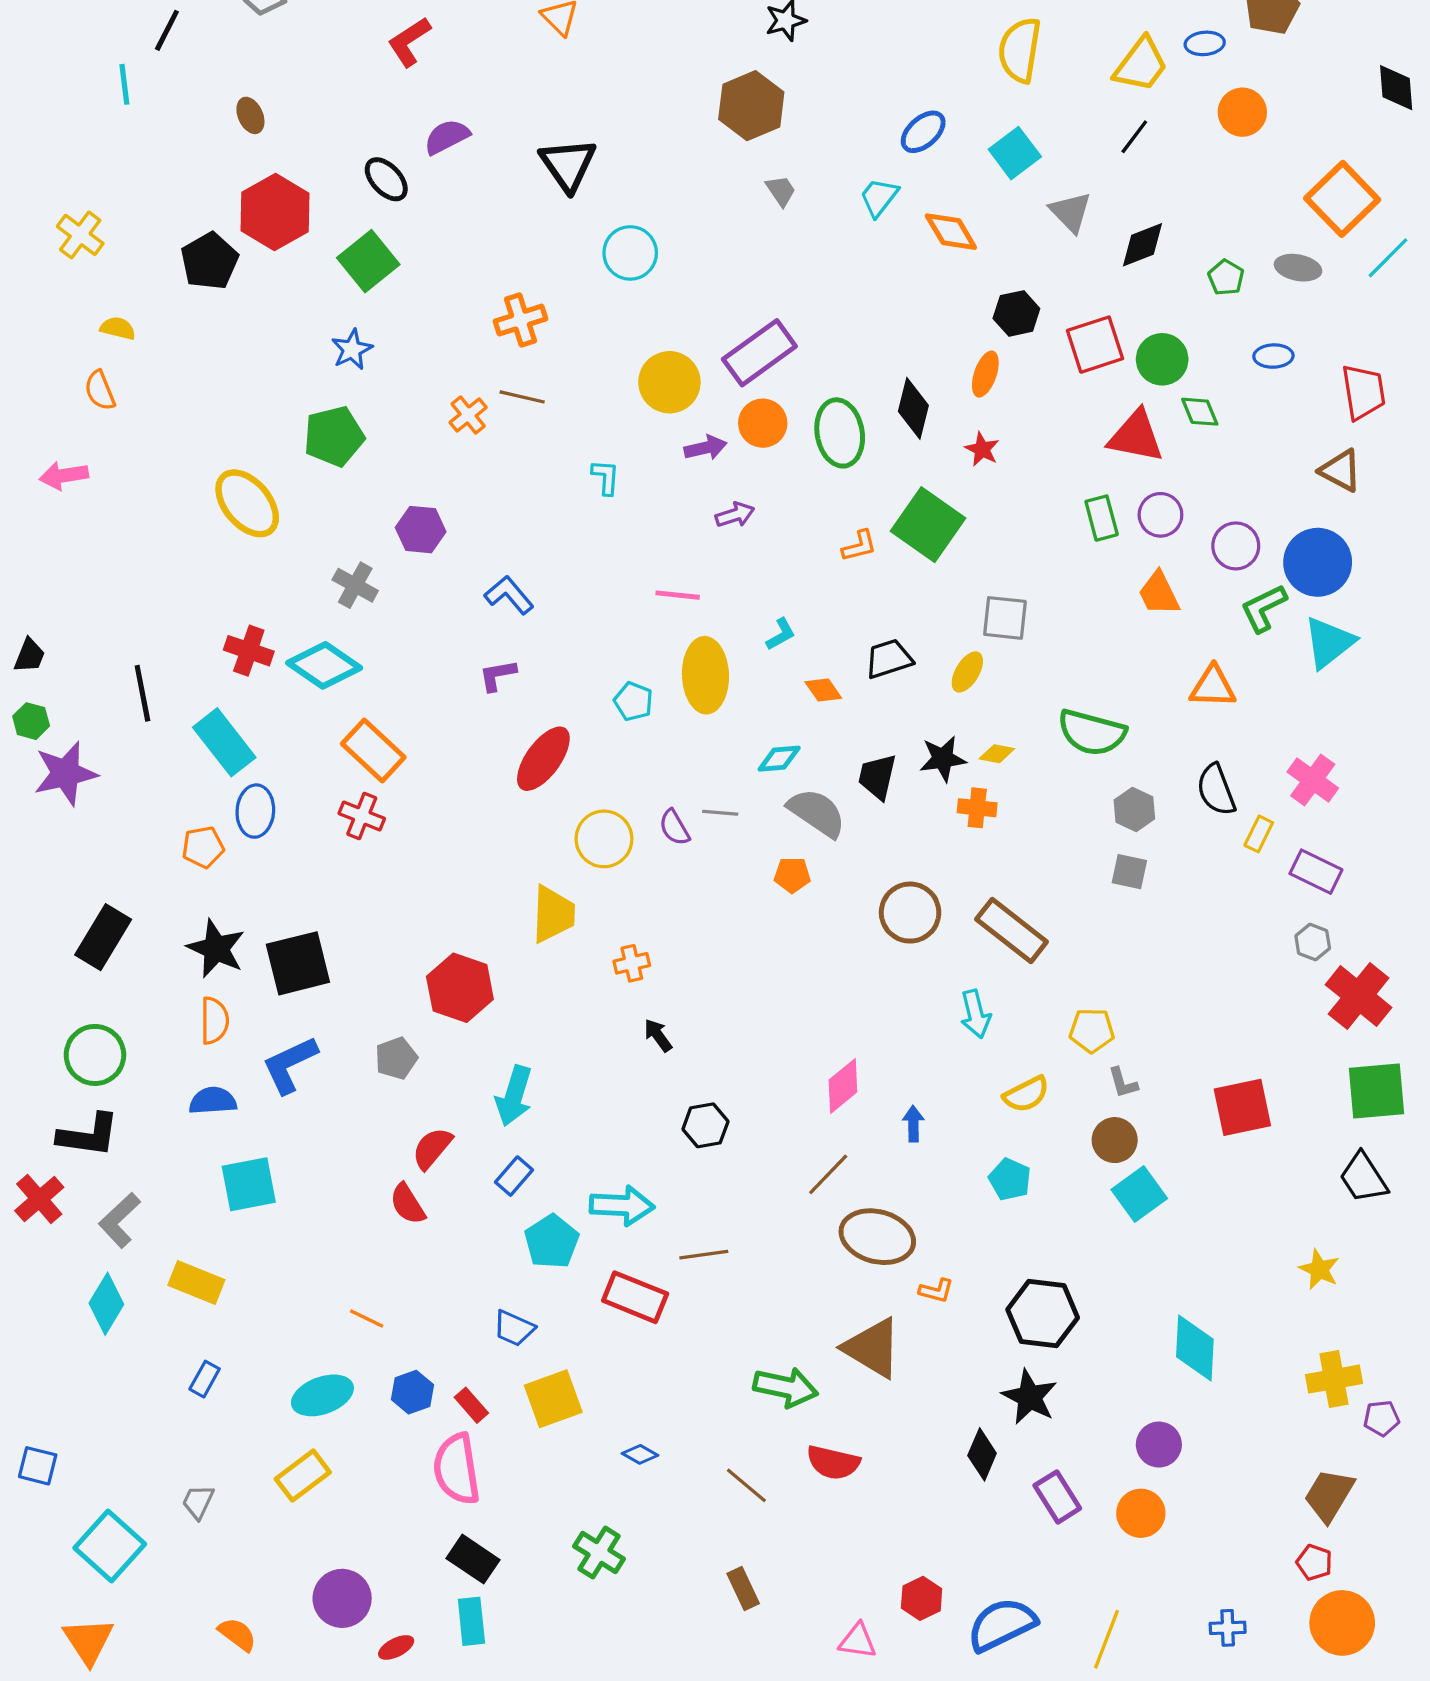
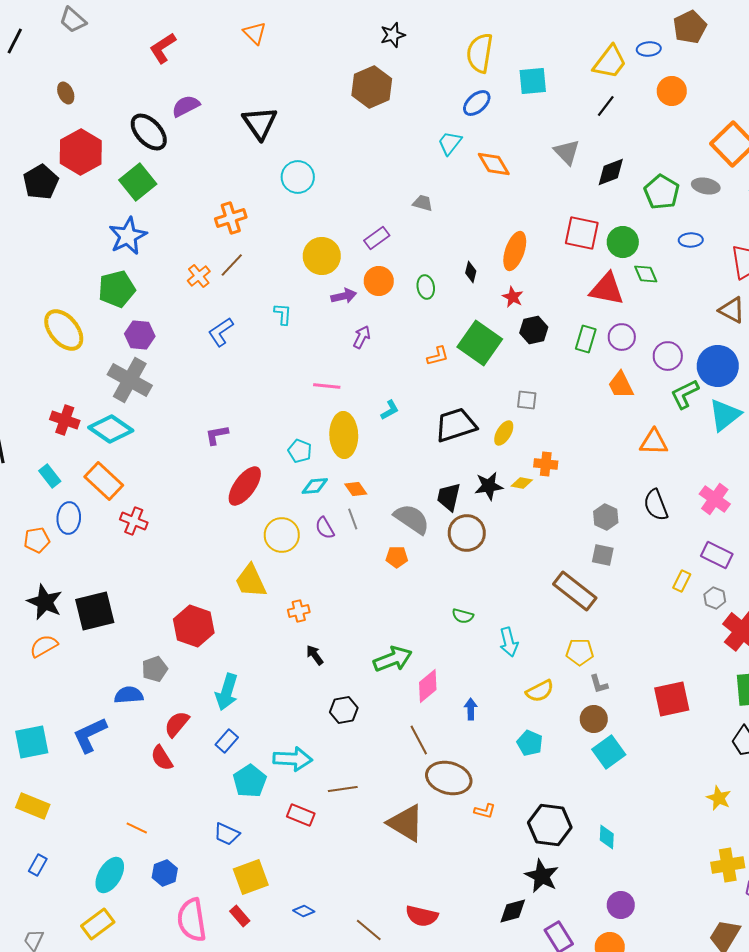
yellow semicircle: (1020, 50) -> (480, 53), moved
cyan square: (1015, 153) -> (533, 81), moved, turned 32
black ellipse: (386, 179) -> (149, 132), size x1.4
gray trapezoid: (781, 191) -> (423, 203), moved, turned -40
green pentagon: (1226, 277) -> (662, 192), size x1.6
black hexagon: (1016, 313) -> (534, 330), moved
red square: (1095, 345) -> (582, 233), turned 30
blue star: (352, 349) -> (128, 236), size x1.5
purple rectangle: (759, 353) -> (377, 238), size x0.6
orange ellipse: (985, 374) -> (515, 251), size x1.4
brown line: (522, 397) -> (232, 265), turned -60
black diamond: (913, 408) -> (471, 272), size x0.6
green ellipse: (840, 433) -> (426, 287), size x0.6
purple arrow: (735, 515) -> (362, 337), turned -45
green rectangle: (1102, 518) -> (586, 339), turned 32
purple hexagon: (421, 530) -> (140, 335), moved
gray cross: (355, 585) -> (130, 380), size x1.6
blue L-shape: (509, 595) -> (221, 332), moved, turned -84
gray square: (1005, 618) -> (527, 400), size x0.7
black trapezoid: (889, 659) -> (456, 425), size x1.4
orange diamond: (823, 690) -> (356, 489), moved
green semicircle: (1092, 733) -> (463, 616), moved, size x0.5
cyan rectangle: (224, 742) -> (50, 476), size x0.6
orange rectangle: (373, 751) -> (104, 481), moved
cyan diamond: (779, 759) -> (315, 486), moved
orange cross: (977, 808) -> (546, 464), moved
gray line: (720, 813) -> (353, 519), turned 65
yellow rectangle: (1259, 834) -> (682, 581), moved
brown circle: (910, 913) -> (467, 533), moved
yellow trapezoid: (553, 914) -> (251, 581), turned 153
brown rectangle: (1012, 931) -> (575, 591), moved
orange semicircle: (214, 1021) -> (44, 646), turned -120
blue L-shape: (290, 1065) -> (90, 735), moved
blue semicircle: (213, 1101) -> (129, 695), moved
brown line: (828, 1174) -> (419, 740), turned -72
cyan square: (249, 1184) -> (32, 742), moved
red rectangle: (635, 1297) -> (301, 815), size x0.7
brown triangle: (872, 1348) -> (406, 823), moved
cyan diamond: (1195, 1348) -> (607, 837), moved, size x0.6
green arrow: (786, 1387) -> (393, 659), moved, turned -33
cyan ellipse: (322, 1395) -> (110, 875), turned -39
red rectangle: (471, 1405) -> (240, 916), moved
black diamond: (982, 1454) -> (513, 911), turned 52

